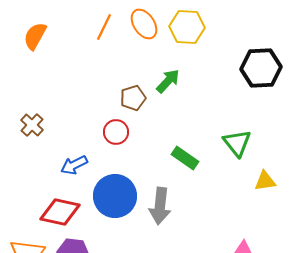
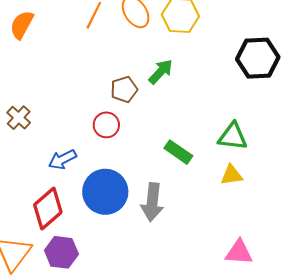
green triangle: (237, 143) -> (233, 136), turned -44
yellow triangle: (265, 181) -> (232, 175), moved
red diamond: (60, 212) -> (48, 208), turned -54

